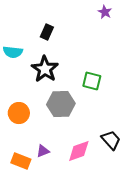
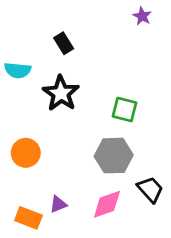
black rectangle: (47, 32) -> (64, 43), turned -56
gray hexagon: (61, 104) -> (114, 156), moved

